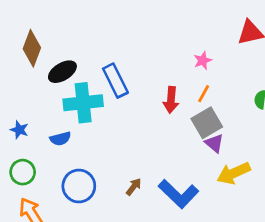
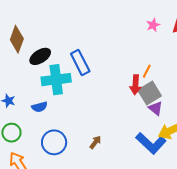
pink star: (203, 60) -> (153, 25), moved
red arrow: (171, 100) -> (135, 85), moved
blue L-shape: (178, 194) -> (151, 143), moved

